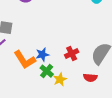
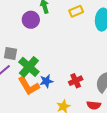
green cross: (47, 71) -> (29, 67), moved, size x1.5

